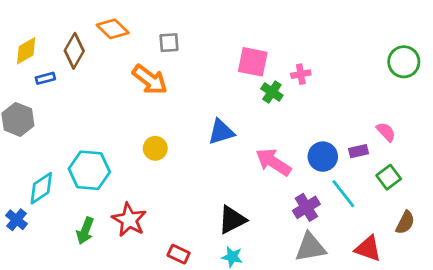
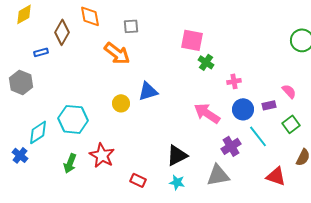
orange diamond: (113, 29) -> (90, 16), turned 35
yellow diamond: (26, 51) -> (24, 14), moved
pink cross: (301, 74) -> (234, 81), moved
blue triangle: (221, 132) -> (148, 91), moved
gray triangle: (310, 247) -> (218, 175), moved

